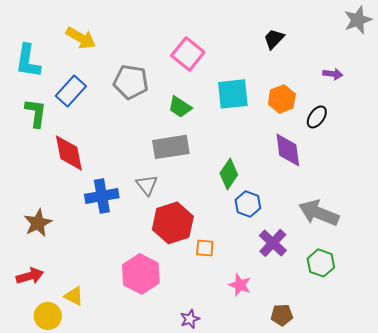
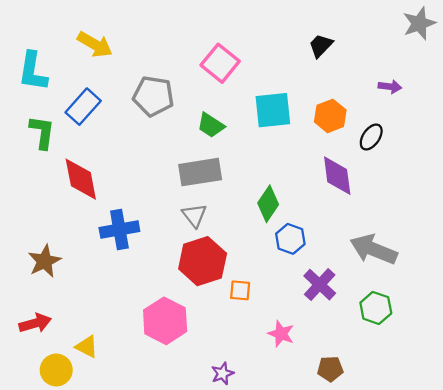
gray triangle: (147, 185) -> (194, 215), moved

